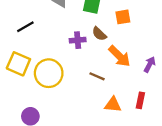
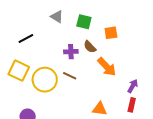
purple arrow: (150, 64) -> (133, 86), moved
brown line: (97, 76) -> (70, 76), moved
red rectangle: (140, 100) -> (132, 105), moved

